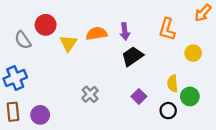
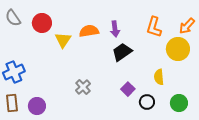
orange arrow: (203, 13) -> (187, 26), moved
gray semicircle: (23, 40) -> (13, 18), moved
yellow circle: (193, 53) -> (178, 49), size x1.5
green circle: (190, 96) -> (179, 103), moved
black circle: (168, 111) -> (147, 102), moved

